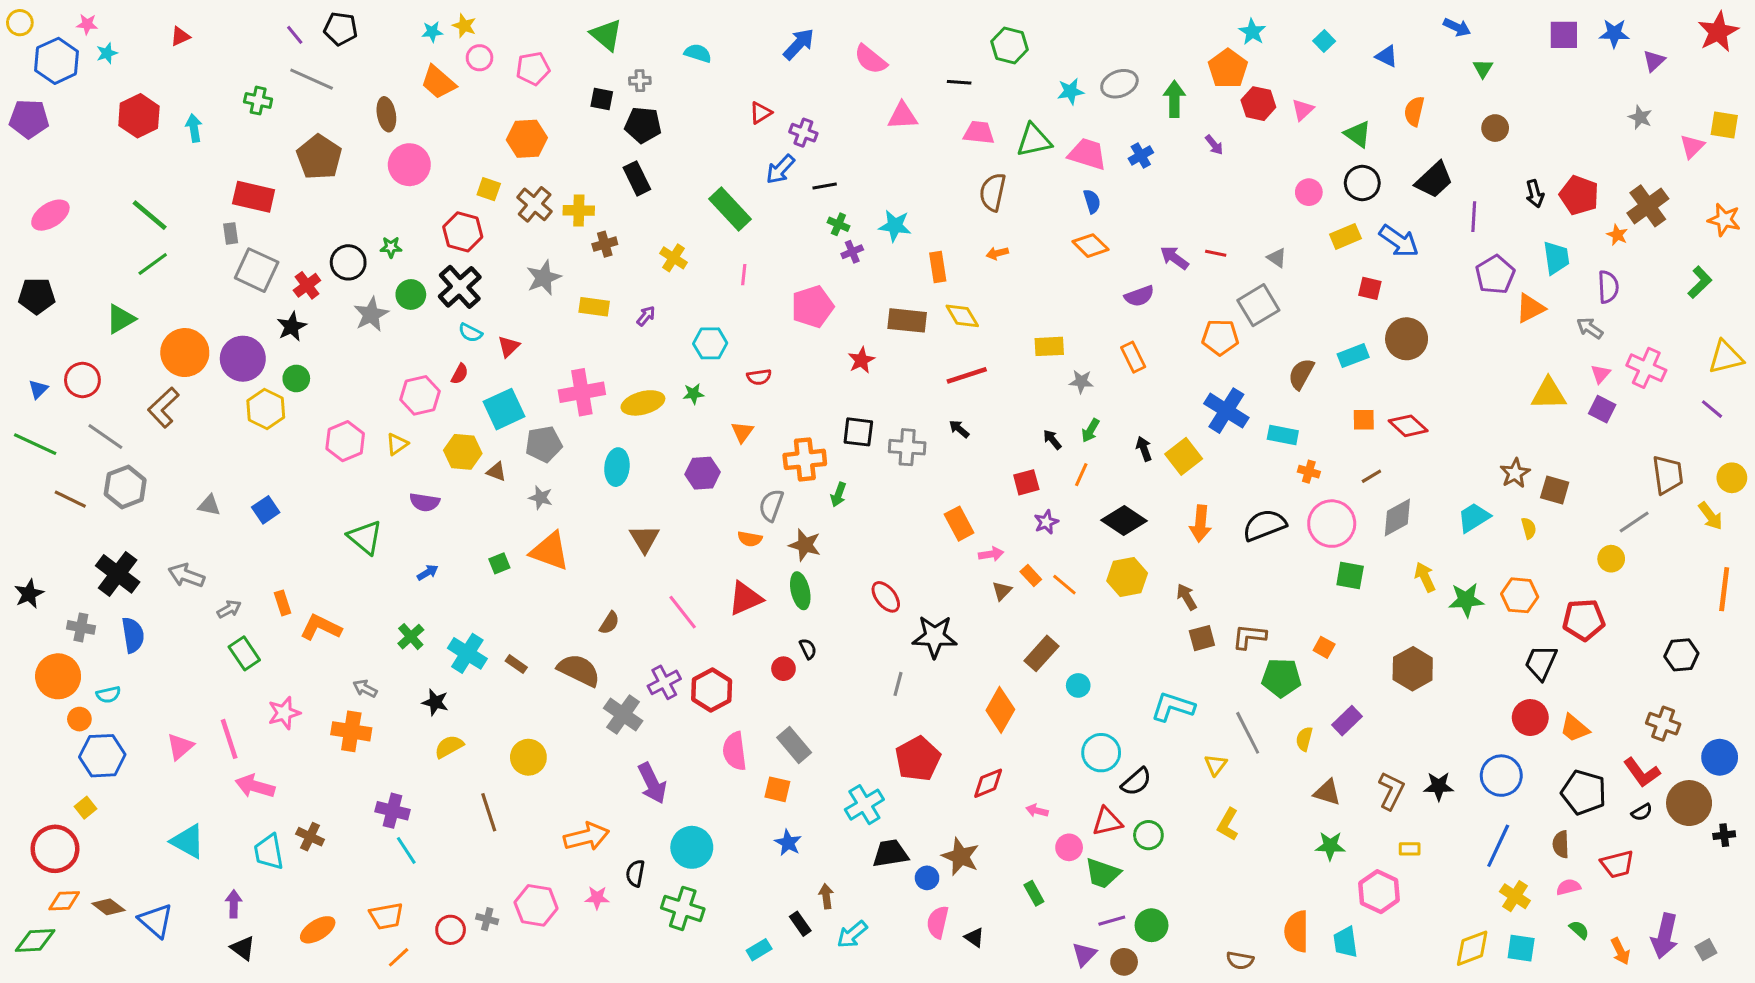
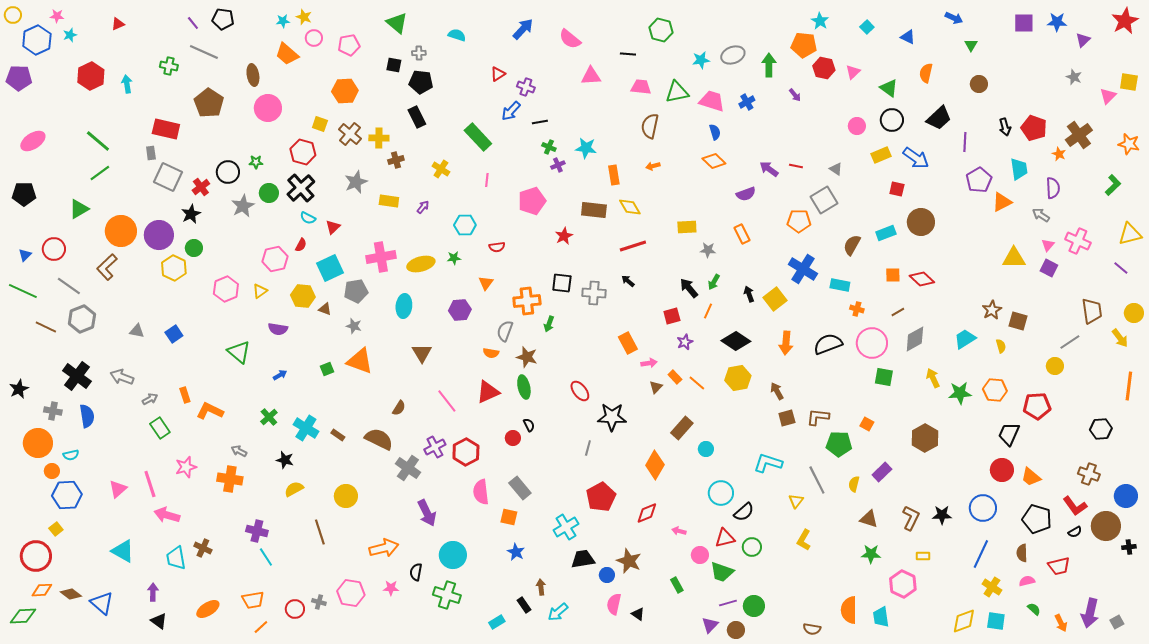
orange pentagon: (1228, 68) -> (804, 45), turned -30
black arrow: (1052, 440) -> (689, 288), size x1.5

